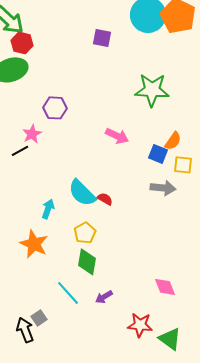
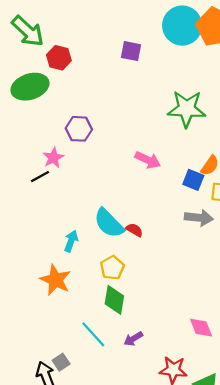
red hexagon: (22, 43) -> (59, 58), moved

